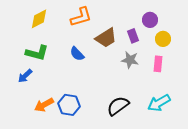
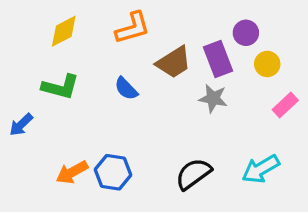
purple rectangle: (133, 36) -> (218, 59), size x1.5
pink rectangle: (158, 64) -> (285, 105), moved, turned 42
blue arrow: (25, 76) -> (21, 125), moved

